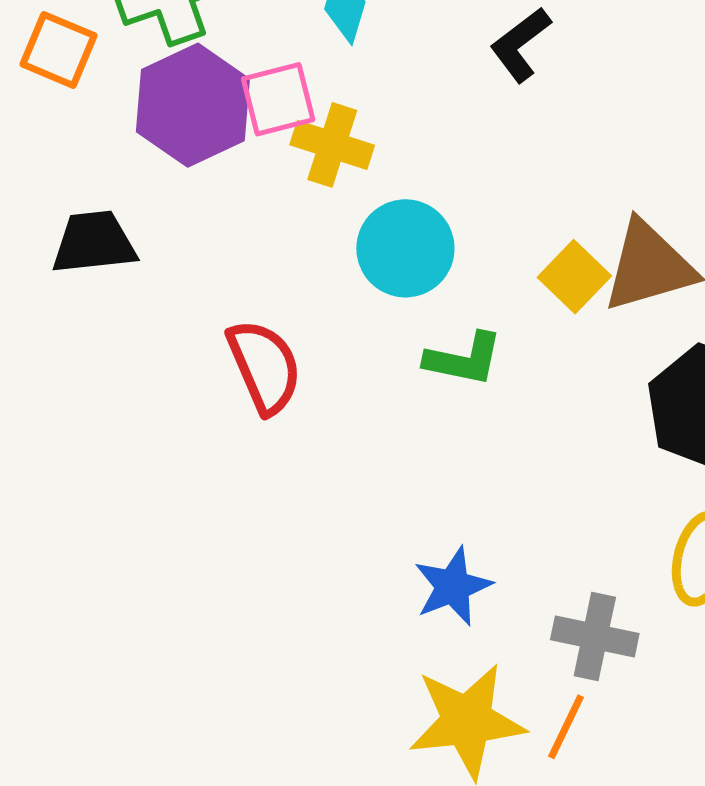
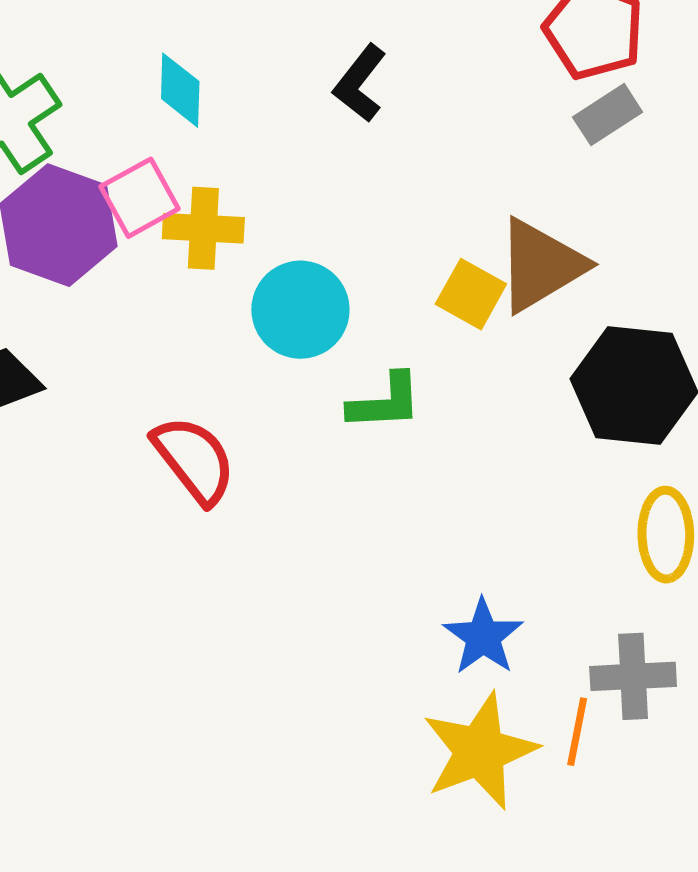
blue star: (453, 586) -> (483, 637), moved
gray cross: (595, 637) -> (633, 676), moved

